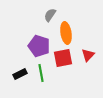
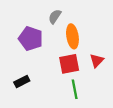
purple pentagon: (39, 46) -> (31, 39), moved
green line: (41, 73) -> (75, 89), moved

